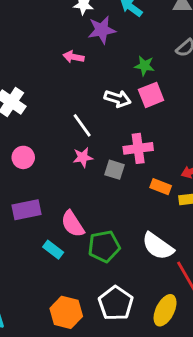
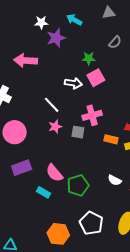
pink arrow: (73, 57) -> (25, 61), moved, size x1.6
pink circle: (23, 157) -> (15, 132), size x1.5
white semicircle: (158, 246) -> (115, 180), size x0.6

